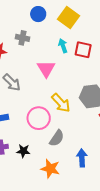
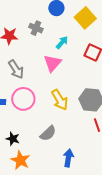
cyan arrow: (63, 46) -> (62, 42), moved, turned 48
pink circle: (39, 118) -> (23, 99), moved
orange star: (50, 169) -> (20, 160), moved

